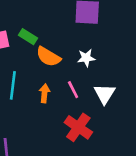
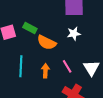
white star: (86, 58) -> (74, 34), moved

